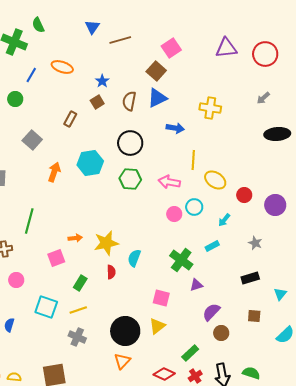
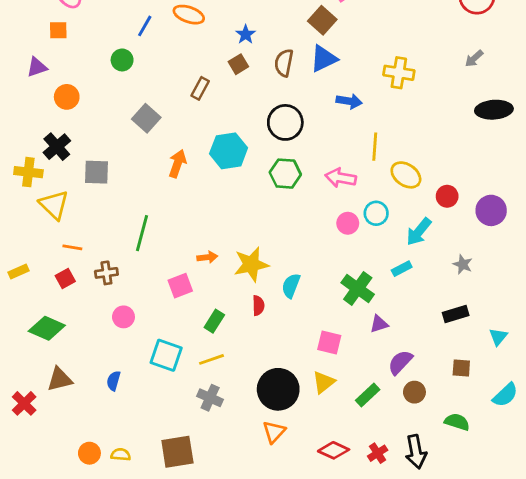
cyan arrow: (224, 220) -> (419, 232), size x1.5
green rectangle: (190, 353) -> (368, 395), moved
green semicircle: (251, 373) -> (457, 422), moved

